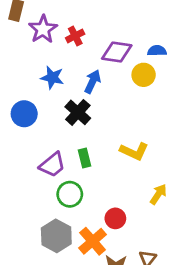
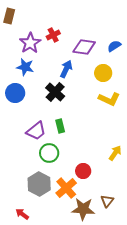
purple star: (43, 29) -> (30, 43), moved
blue semicircle: (157, 51) -> (114, 46), turned -32
yellow circle: (144, 75) -> (103, 73), moved
blue star: (52, 78) -> (25, 67), moved
yellow L-shape: (134, 151) -> (109, 99), moved

